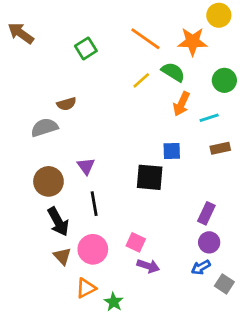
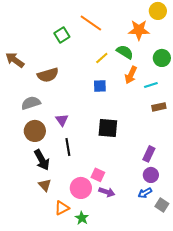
brown arrow: (21, 33) -> (15, 60), moved
orange line: (145, 39) -> (91, 23), moved
brown semicircle: (66, 104) -> (48, 75), size x1.5
gray semicircle: (44, 127) -> (31, 103), moved
blue square: (172, 151) -> (100, 86), moved
pink circle: (93, 249) -> (81, 188), moved

